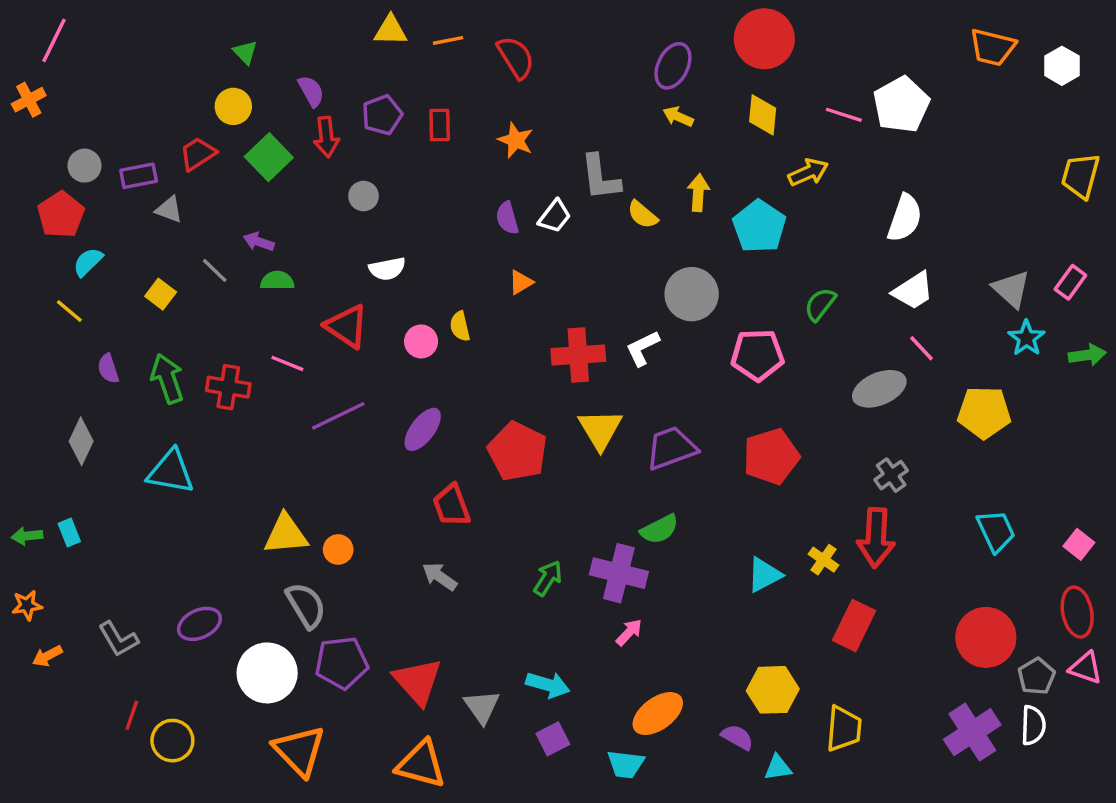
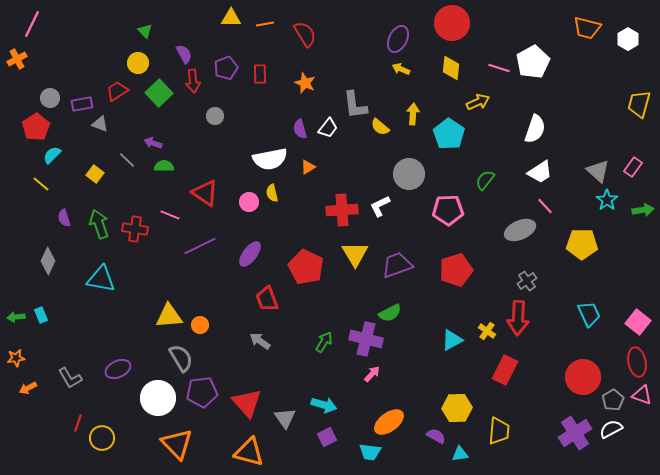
white semicircle: (387, 269) -> (270, 159), moved, size x1.6
pink square: (1079, 544) -> (638, 322), size x1.4
white semicircle: (1033, 725) -> (611, 429), turned -120

